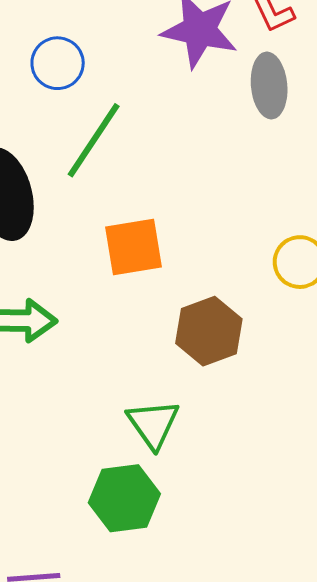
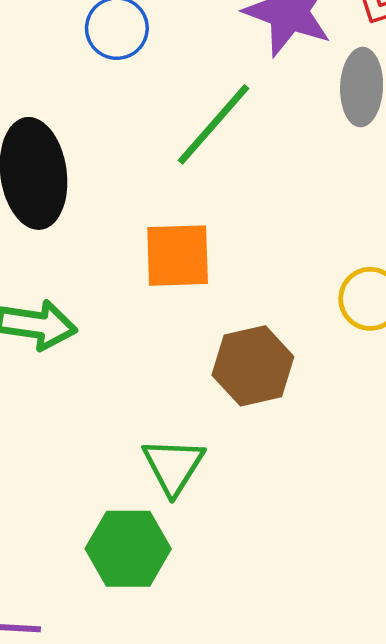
green line: (94, 140) -> (214, 124), moved

